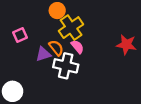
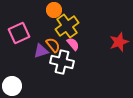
pink square: (20, 35) -> (19, 33), size x1.5
red star: (126, 45) -> (119, 42), turned -30

